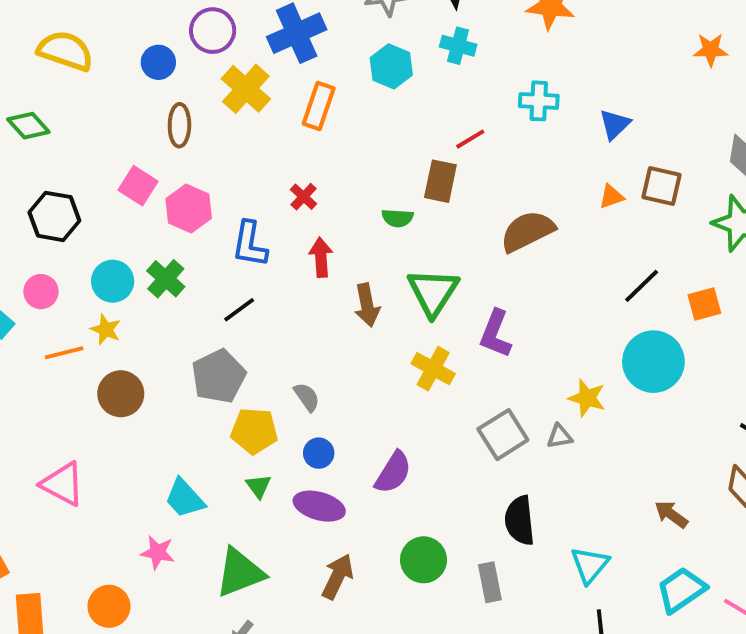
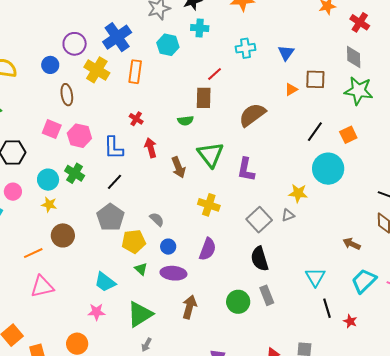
orange line: (64, 353) -> (33, 253), moved
yellow cross: (433, 369) -> (209, 205), moved
pink triangle: (63, 484) -> (42, 286), turned -30
black semicircle: (520, 521) -> (260, 259), moved
green circle: (424, 560) -> (238, 302), moved

